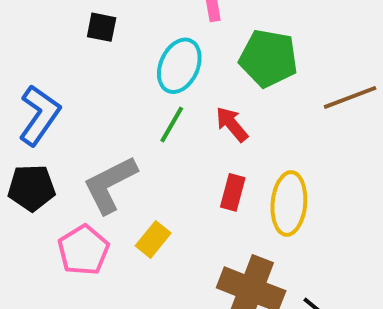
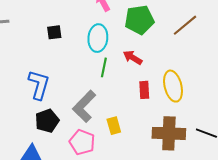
yellow rectangle: (153, 239) -> (114, 126), turned -36

